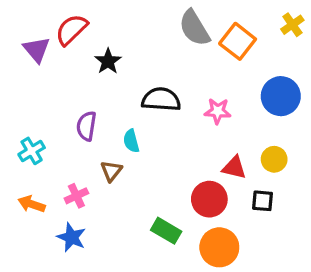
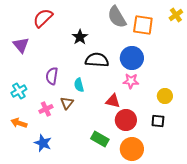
orange square: (238, 41) -> (143, 25), turned -30
purple triangle: (37, 50) -> (21, 45), moved
black star: (108, 61) -> (80, 37), moved
blue circle: (281, 96) -> (132, 58), moved
pink star: (218, 111) -> (131, 81), moved
red triangle: (234, 168) -> (113, 101), moved
pink cross: (76, 196) -> (46, 109), moved

